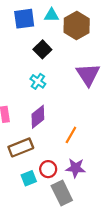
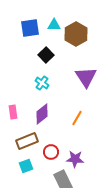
orange line: (71, 135) -> (77, 118), moved
red circle: (48, 169) -> (51, 152), moved
cyan square: (29, 178) -> (26, 166), moved

